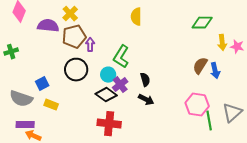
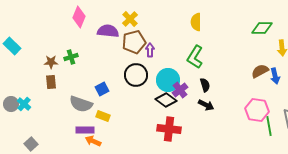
green L-shape: (121, 57) -> (195, 57), moved
brown semicircle: (200, 66) -> (260, 71), turned 30
cyan circle: (108, 75) -> (168, 80), size x1.5
yellow rectangle: (51, 105) -> (103, 116), moved

